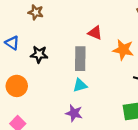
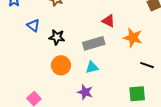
gray rectangle: (80, 59) -> (94, 43), turned 70
orange circle: (17, 86) -> (61, 65), moved

